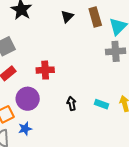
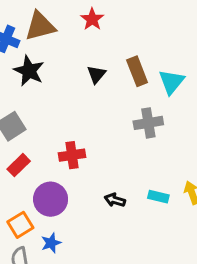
gray cross: (116, 51) -> (148, 123), moved
black arrow: (72, 104) -> (115, 200), turned -56

